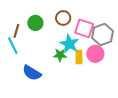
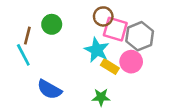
brown circle: (63, 18) -> (103, 16), moved
green star: (60, 55) -> (101, 97), moved
yellow rectangle: (79, 57) -> (110, 67), turned -56

